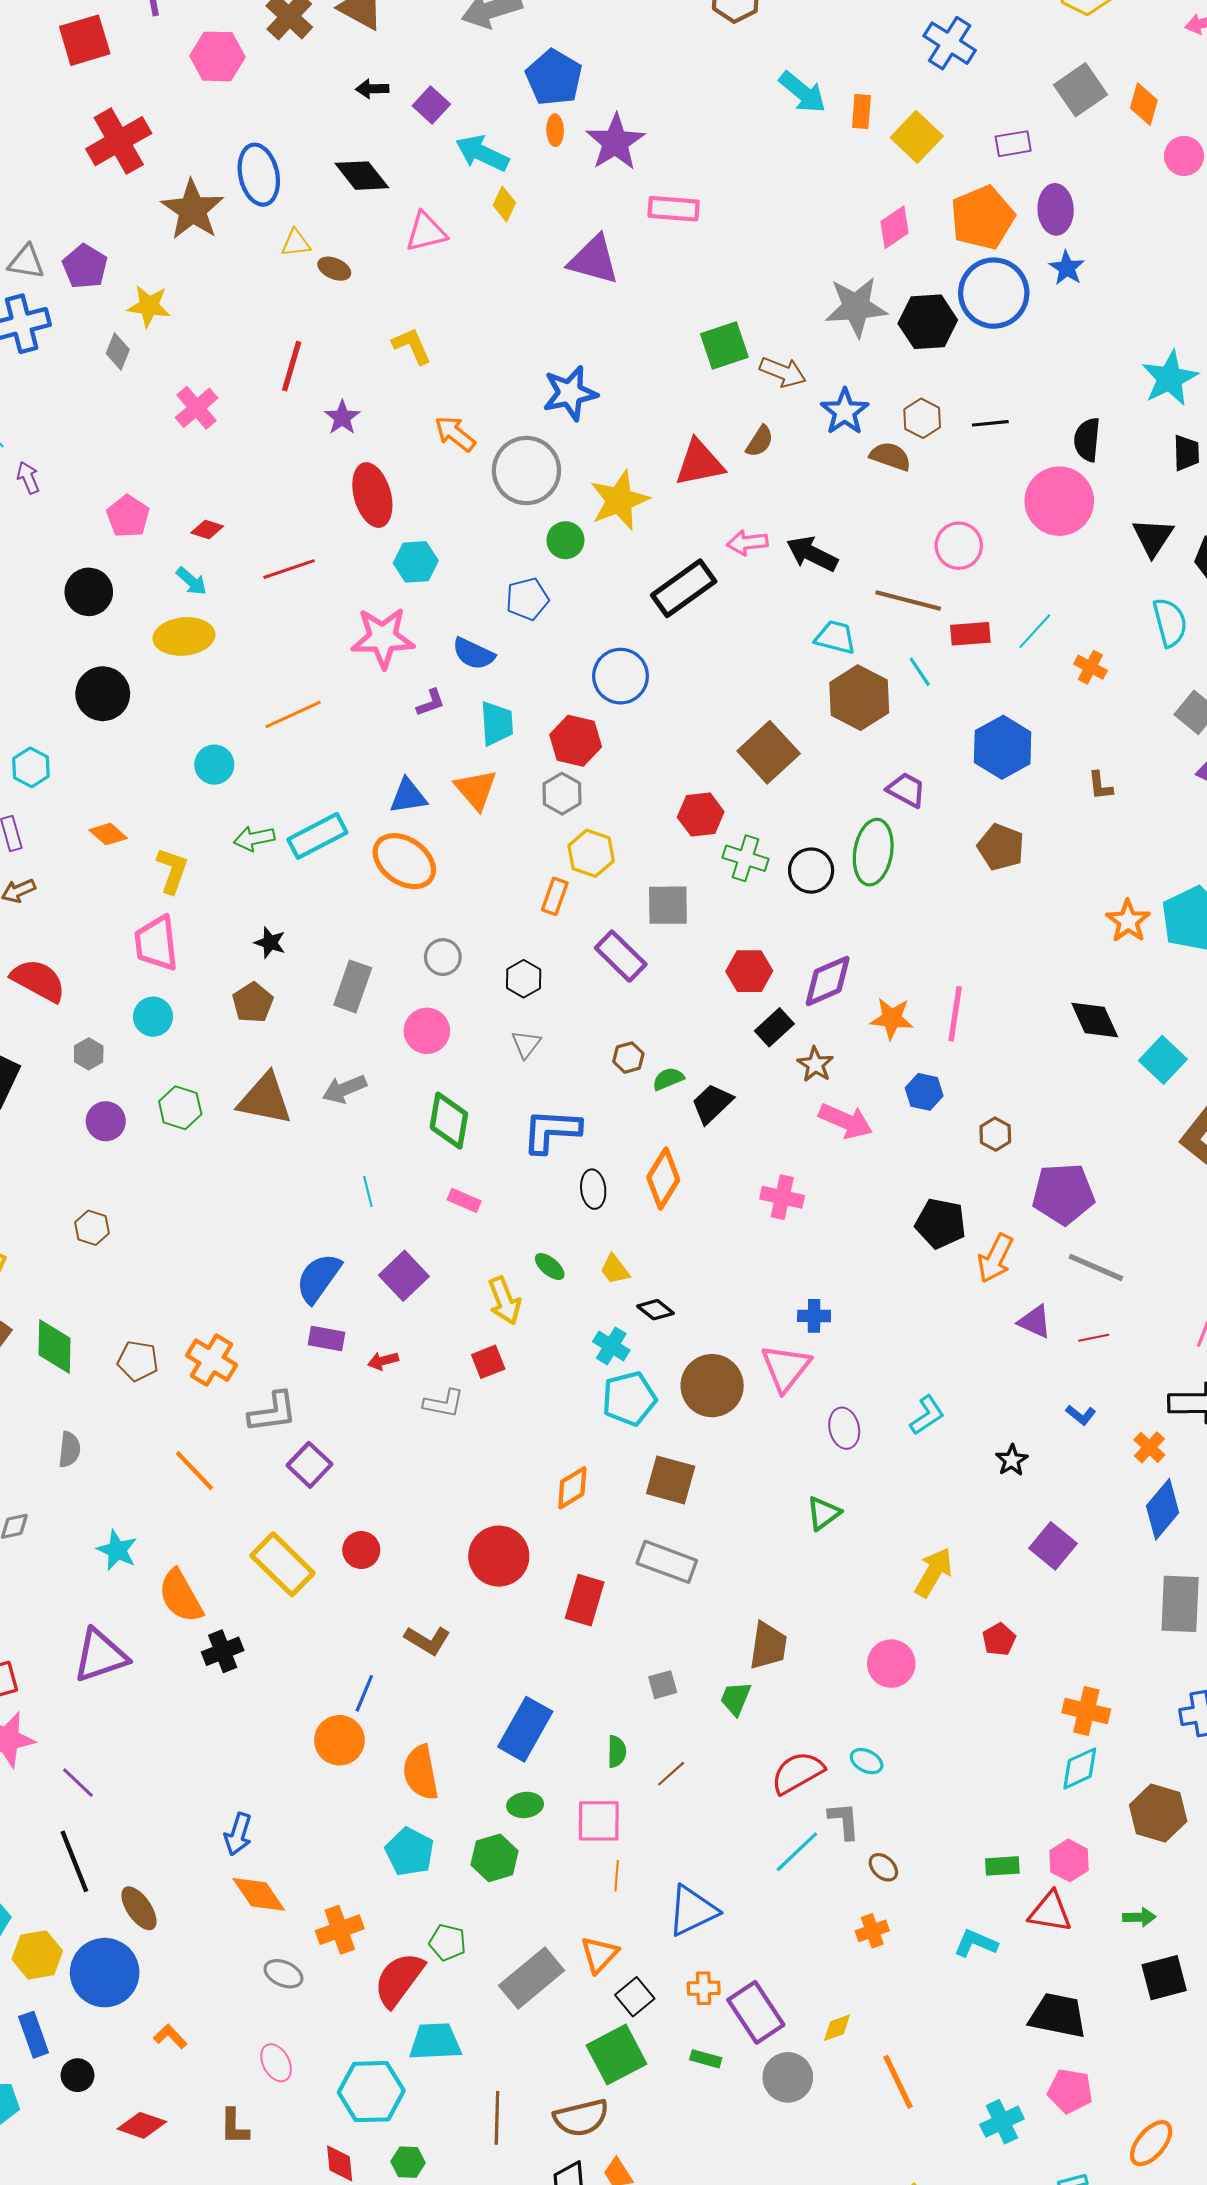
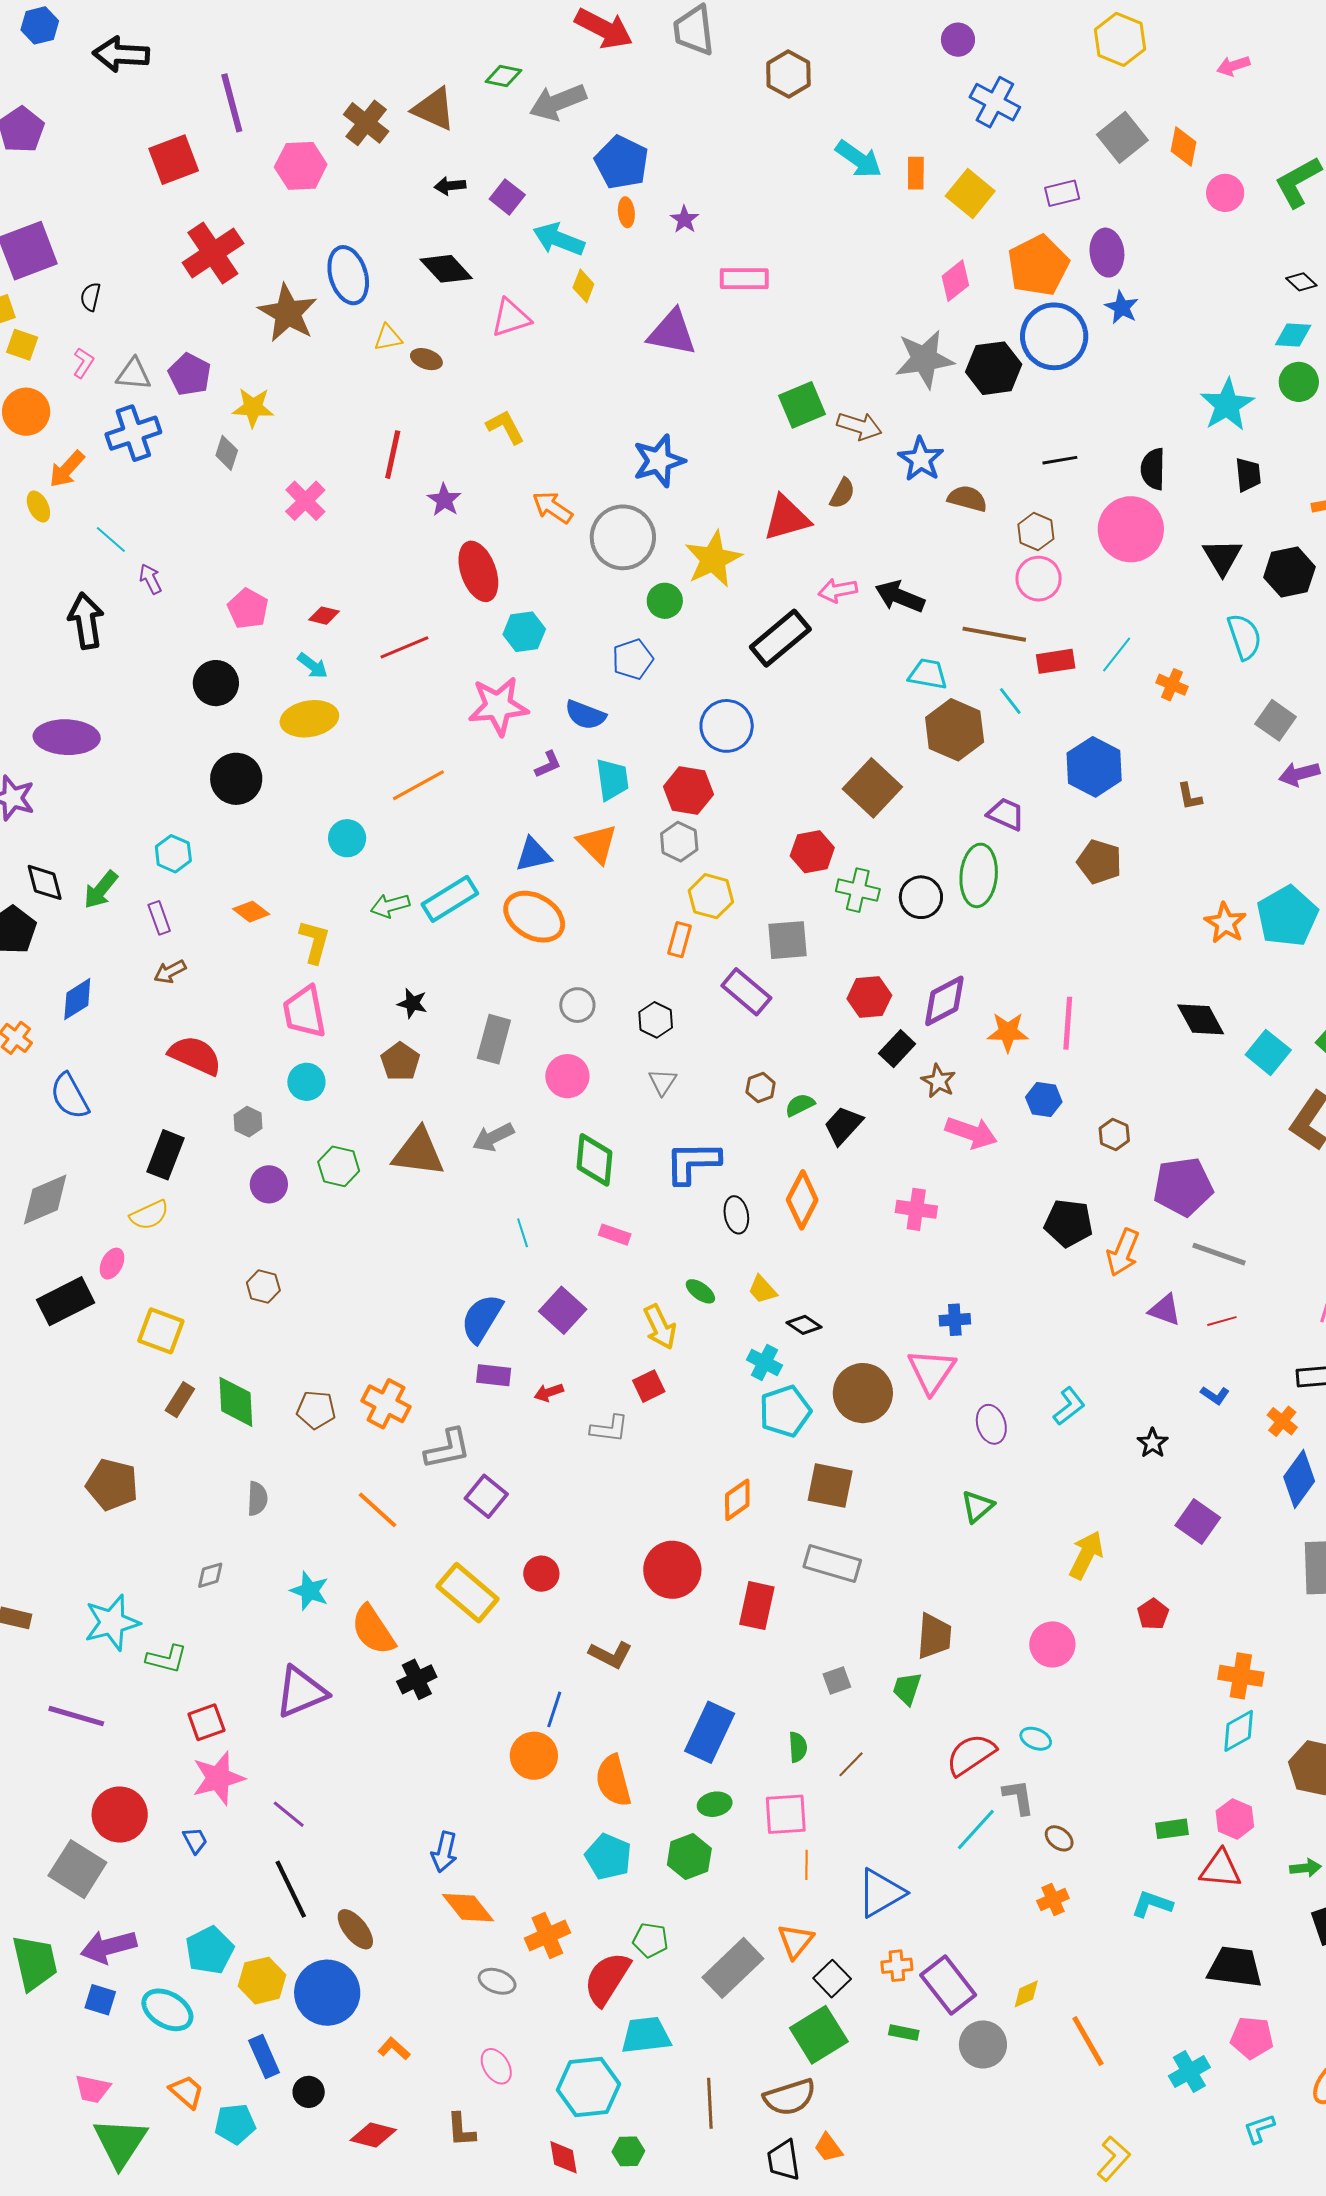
purple star: (615, 142) -> (684, 219), size x0.5
brown hexagon: (922, 418) -> (1036, 532), moved

